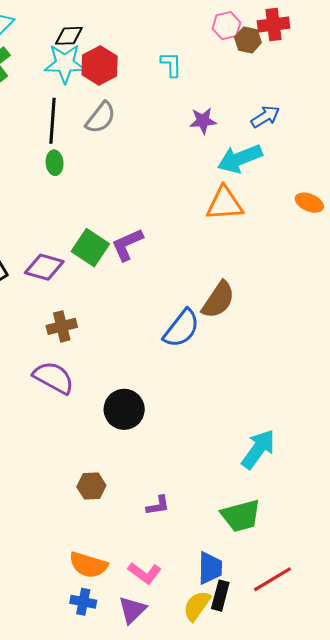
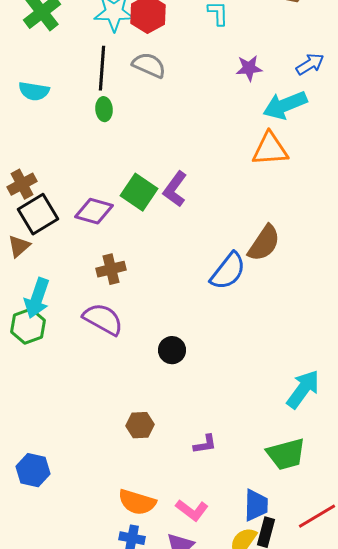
gray semicircle: (101, 118) -> (149, 65), turned -104
purple L-shape: (127, 245) -> (175, 189), turned -30
black circle: (124, 409) -> (172, 350), size x0.7

